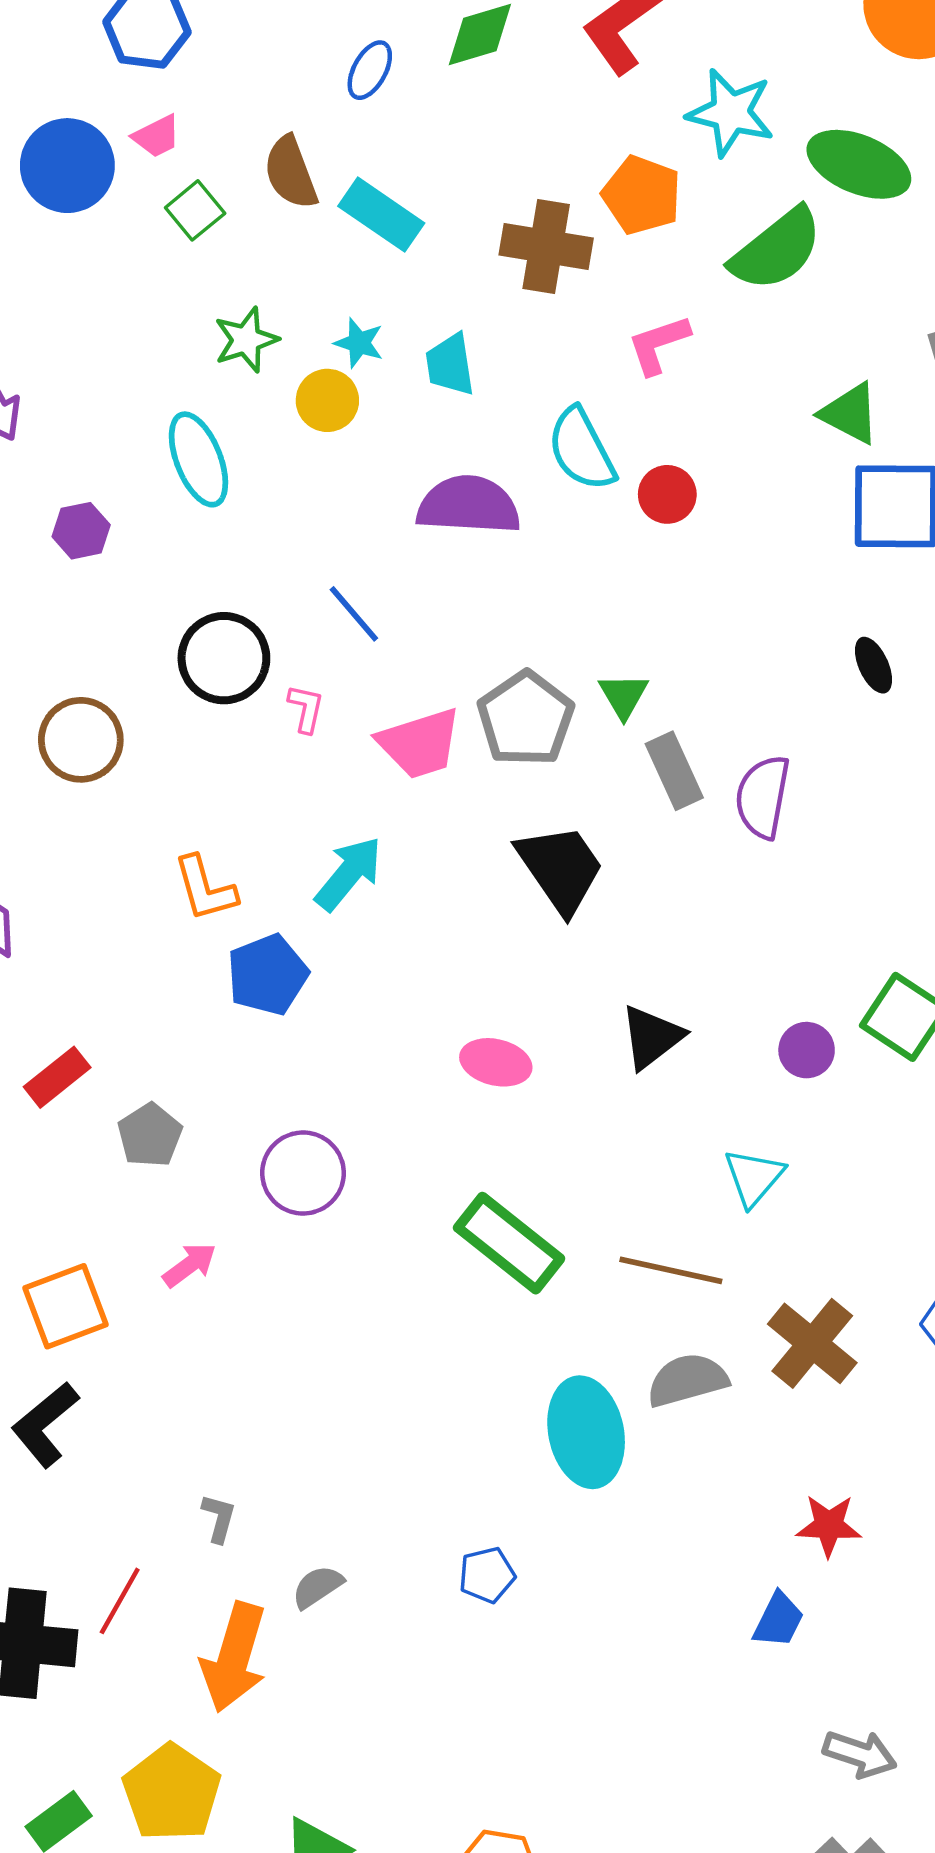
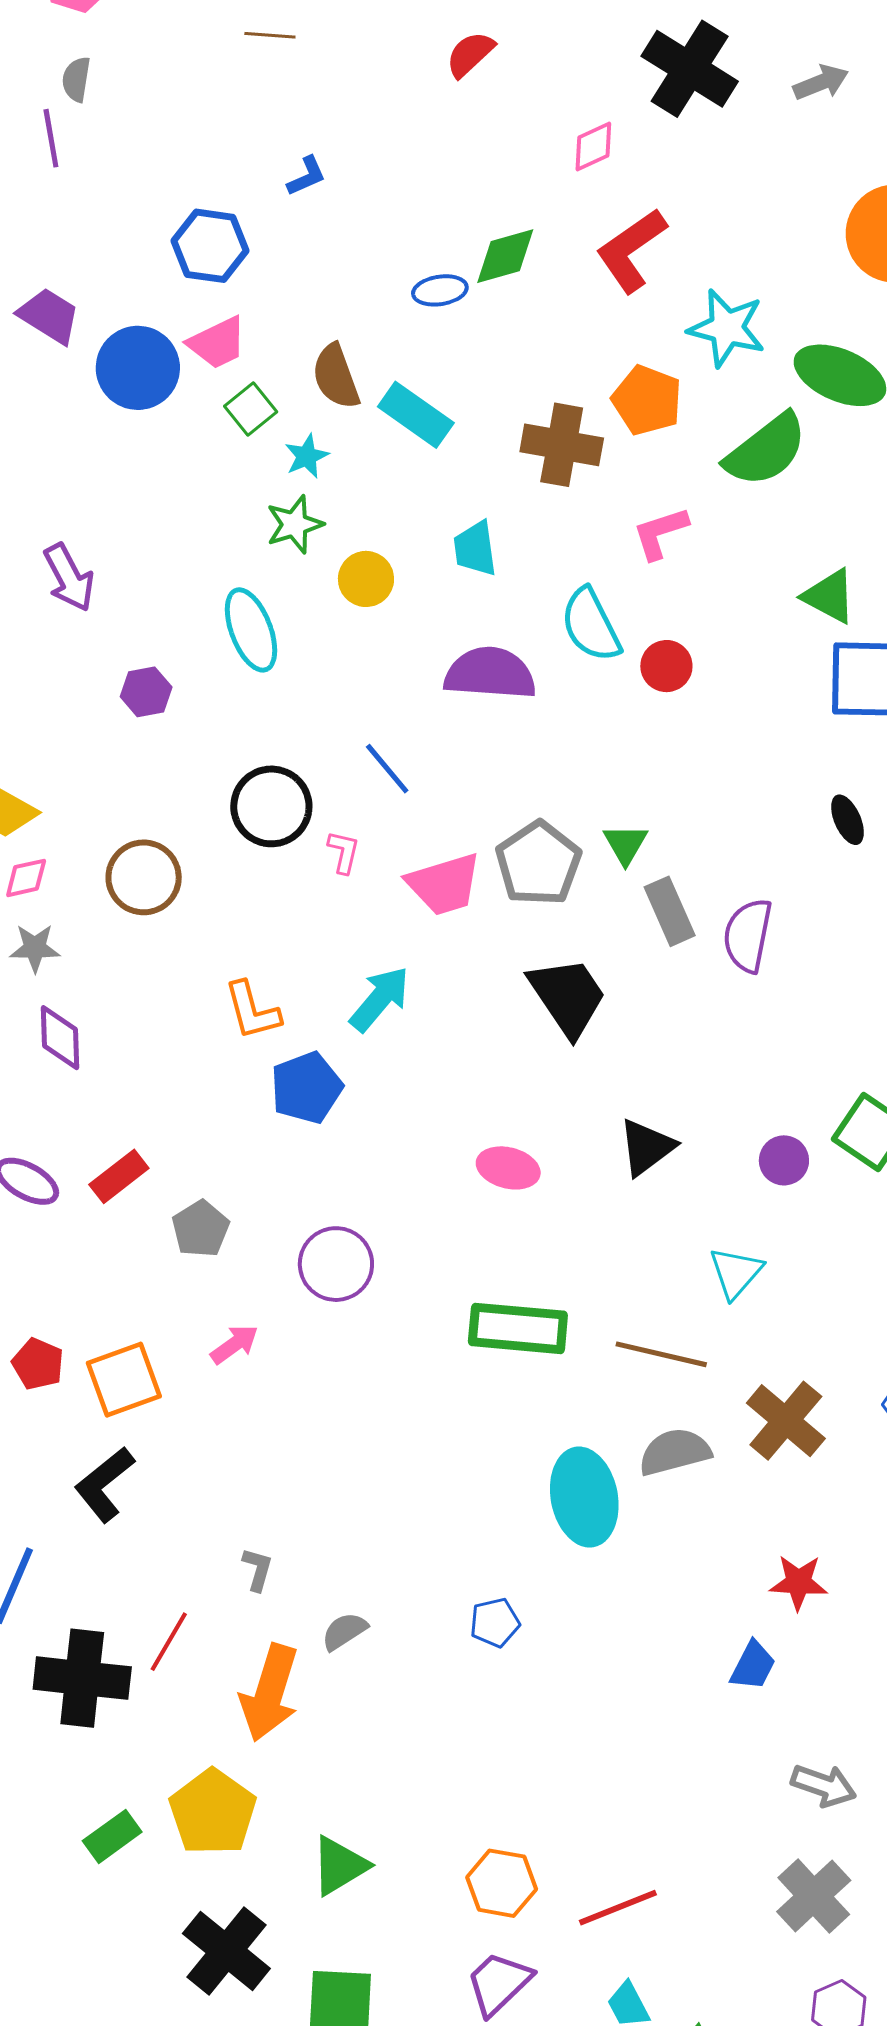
blue ellipse: (370, 70) -> (440, 290), moved, turned 52
pink trapezoid: (157, 136) -> (217, 343), size x1.4
cyan star: (359, 343) -> (307, 456), moved, turned 30
green rectangle: (509, 1243) -> (518, 1328), turned -34

